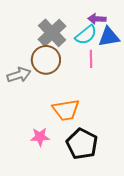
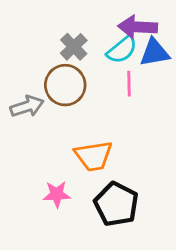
purple arrow: (97, 19) -> (138, 27), size x1.5
gray cross: (52, 33) -> (74, 47), size x0.7

